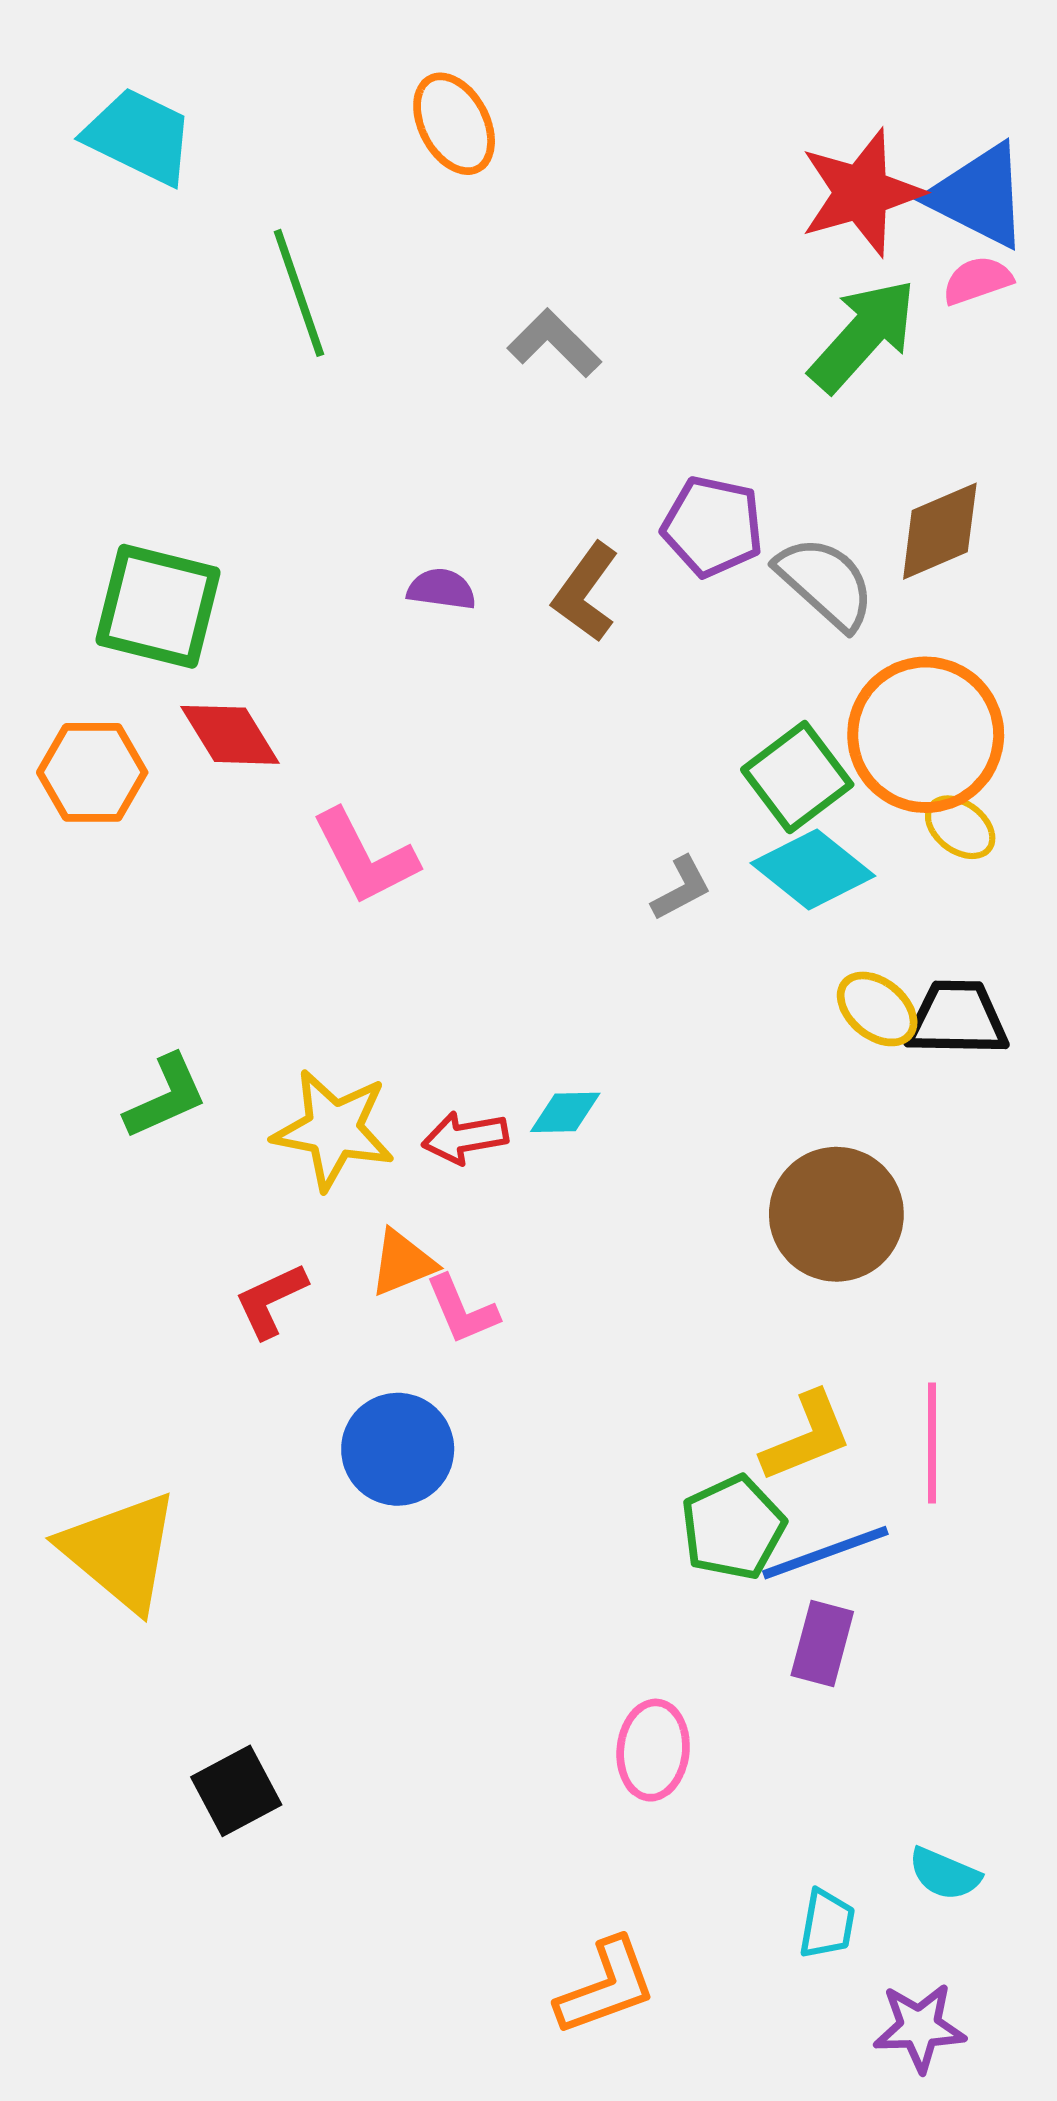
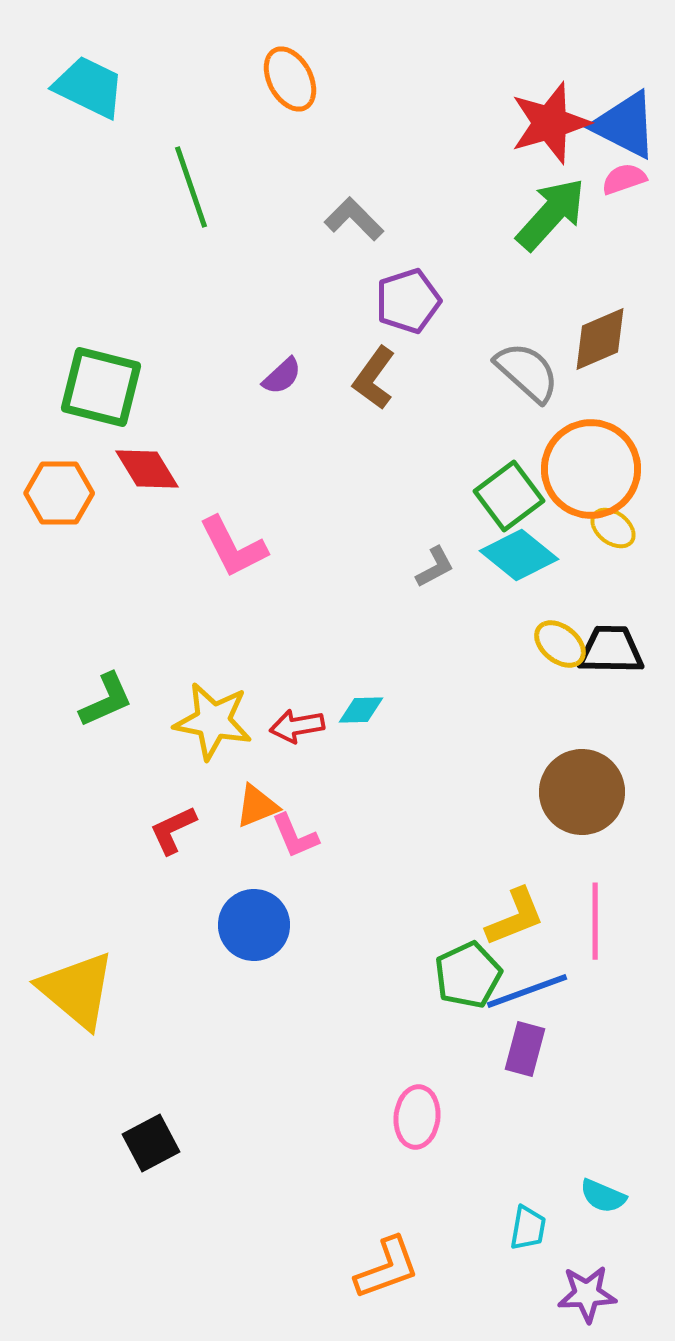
purple pentagon: (713, 526) -> (408, 301), moved, turned -30
purple semicircle: (442, 589) -> (282, 376), turned 129
brown circle: (836, 1214) -> (582, 792), moved

